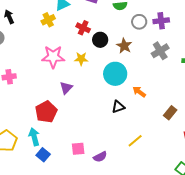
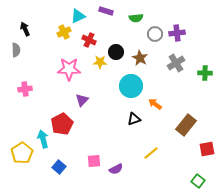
red cross: (83, 28) -> (89, 40), moved
yellow star: (81, 59) -> (100, 62), moved
brown rectangle: (170, 113) -> (186, 125), size x1.5
cyan arrow: (34, 137) -> (43, 139), moved

